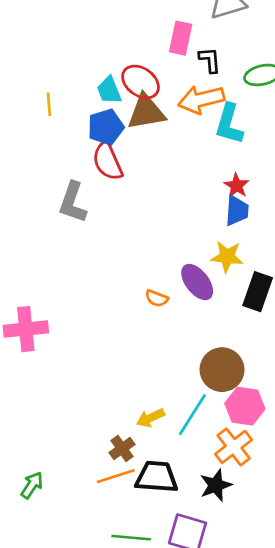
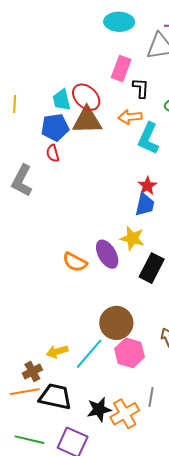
orange arrow: (201, 99) -> (130, 117), size x0.7
red semicircle: (108, 161) -> (53, 153), size x0.6
orange semicircle: (157, 298) -> (75, 262), size x1.4
orange cross: (234, 447) -> (125, 414), moved

